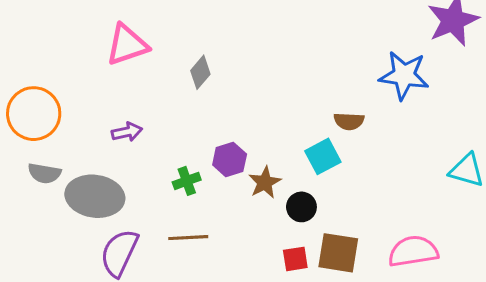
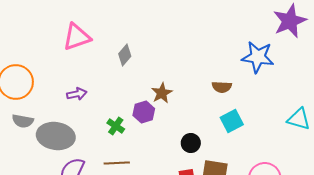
cyan square: (323, 156) -> (232, 121), moved
green cross: (187, 181) -> (116, 126), turned -36
brown star: (265, 182) -> (162, 93), moved

